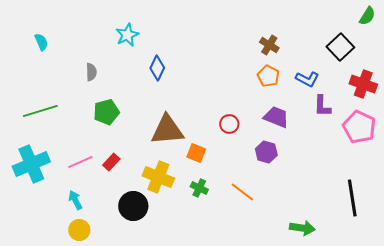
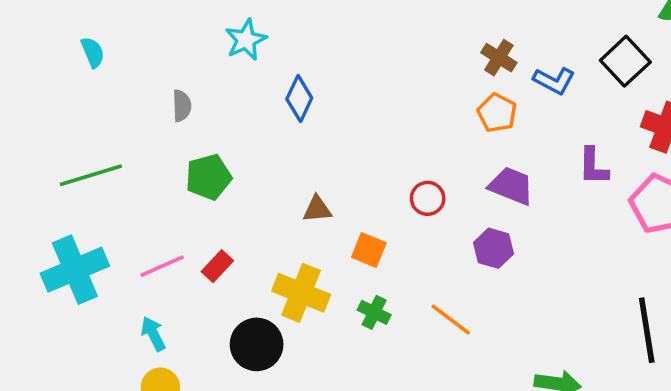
blue L-shape: (307, 79) -> (554, 81), moved
brown triangle: (167, 130) -> (317, 209), size x0.5

